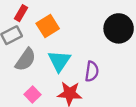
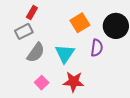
orange square: (48, 26) -> (80, 23), moved
purple semicircle: (92, 71) -> (97, 48), moved

